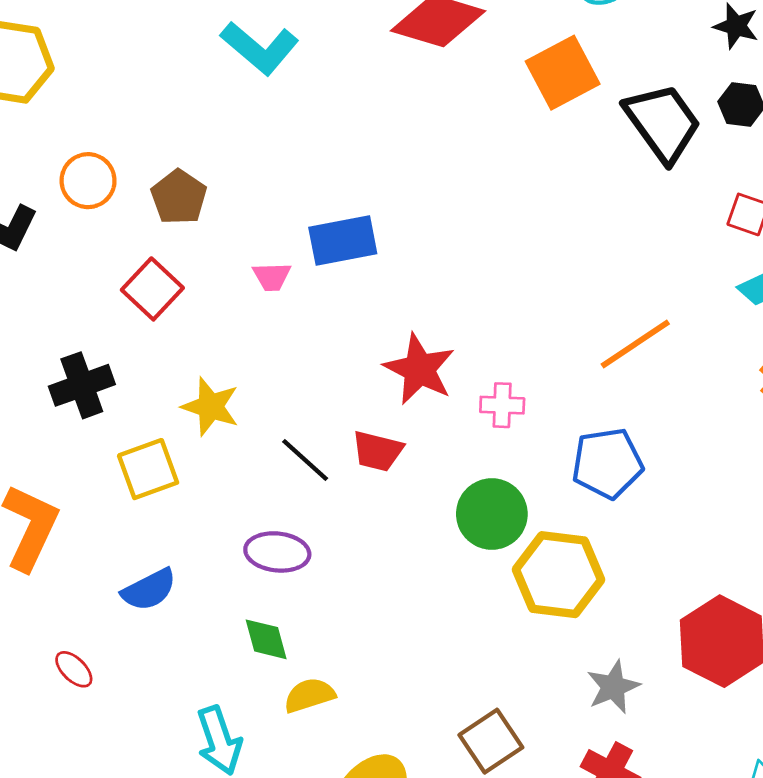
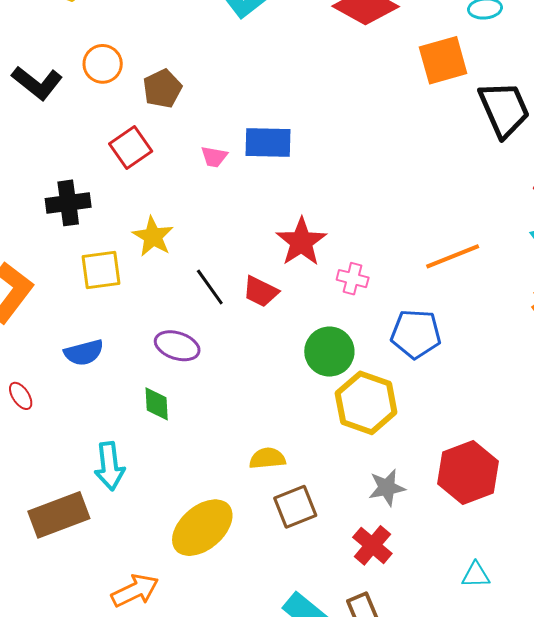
yellow semicircle: (309, 695) -> (267, 458), moved

